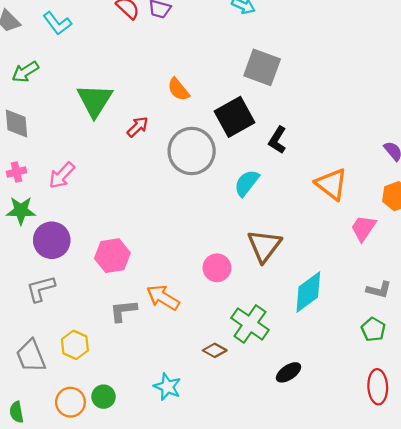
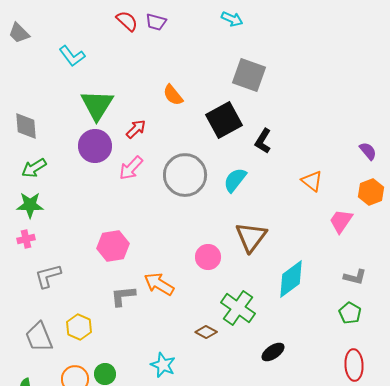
cyan L-shape: (57, 23) -> (72, 56), moved
green arrow: (25, 72) -> (34, 168), moved
gray circle: (192, 151) -> (185, 175), moved
pink cross: (16, 172) -> (26, 239), moved
pink arrow: (62, 175) -> (131, 168), moved
orange triangle: (331, 184) -> (312, 181), size x0.7
purple circle: (52, 240) -> (95, 146), moved

